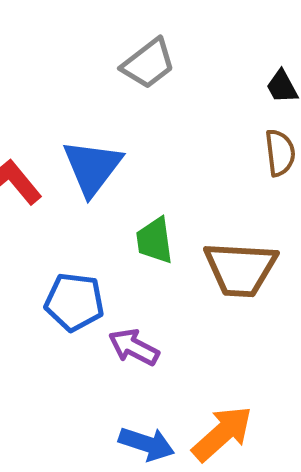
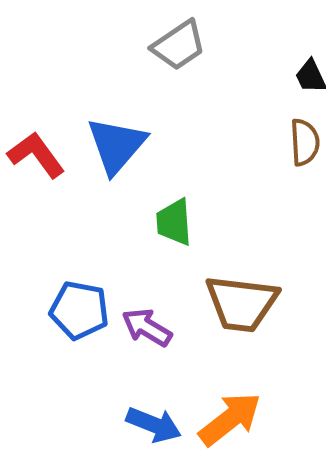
brown trapezoid: (240, 269) -> (242, 303), moved
blue pentagon: (74, 302) -> (79, 310), moved

